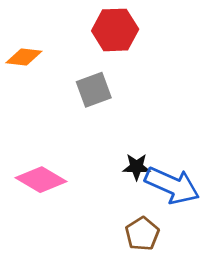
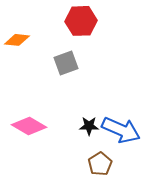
black star: (137, 167) -> (89, 126), moved

